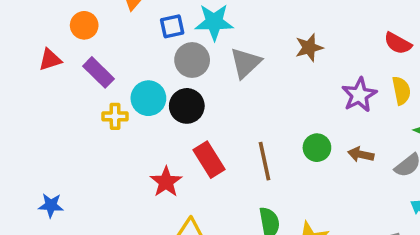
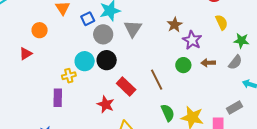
brown star: (309, 48) -> (175, 25), moved
purple rectangle: (98, 72) -> (58, 98), moved, turned 60
purple star: (359, 95) -> (192, 40), moved

